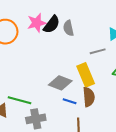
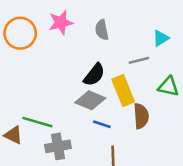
black semicircle: (52, 24) -> (94, 75), moved
brown semicircle: (89, 97) -> (141, 116), moved

